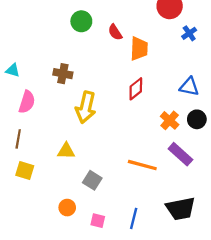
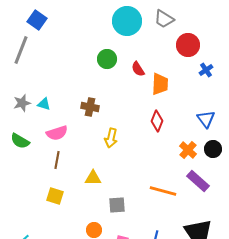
blue triangle: (189, 87) -> (206, 119), turned 42
red diamond: (136, 89) -> (157, 121), turned -30
pink semicircle: (27, 102) -> (57, 133), turned 55
yellow arrow: (86, 107) -> (111, 138), size x0.7
brown line: (18, 139) -> (57, 160), moved
gray square: (92, 180) -> (117, 205), turned -36

